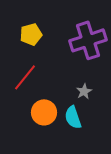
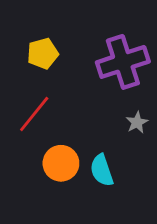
gray star: (84, 91) -> (137, 122), moved

